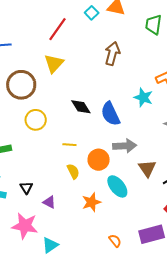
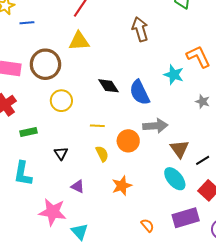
brown arrow: (112, 53) -> (140, 29), turned -30
yellow triangle: (54, 63) -> (79, 41), turned 45
cyan ellipse: (117, 186) -> (175, 179), moved
black triangle: (26, 188) -> (61, 153), moved
cyan triangle: (50, 245) -> (80, 232), turned -36

